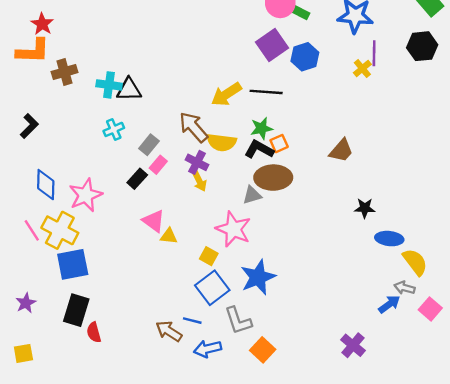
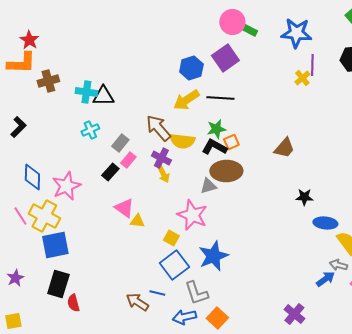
blue hexagon: (305, 57) -> (191, 68), moved
blue arrow: (208, 349) -> (184, 317), moved

